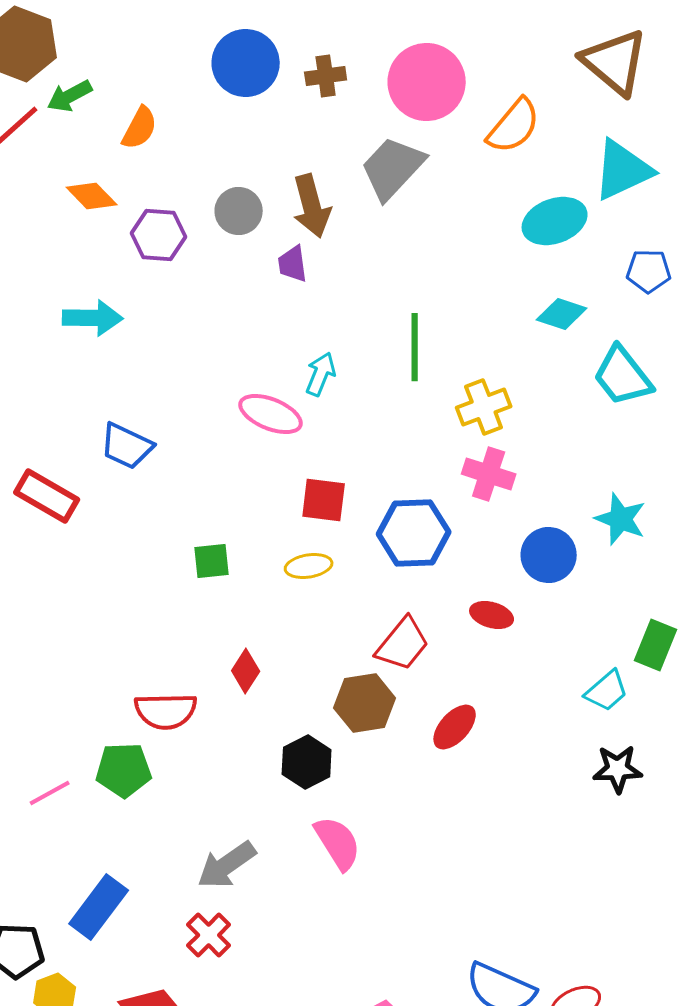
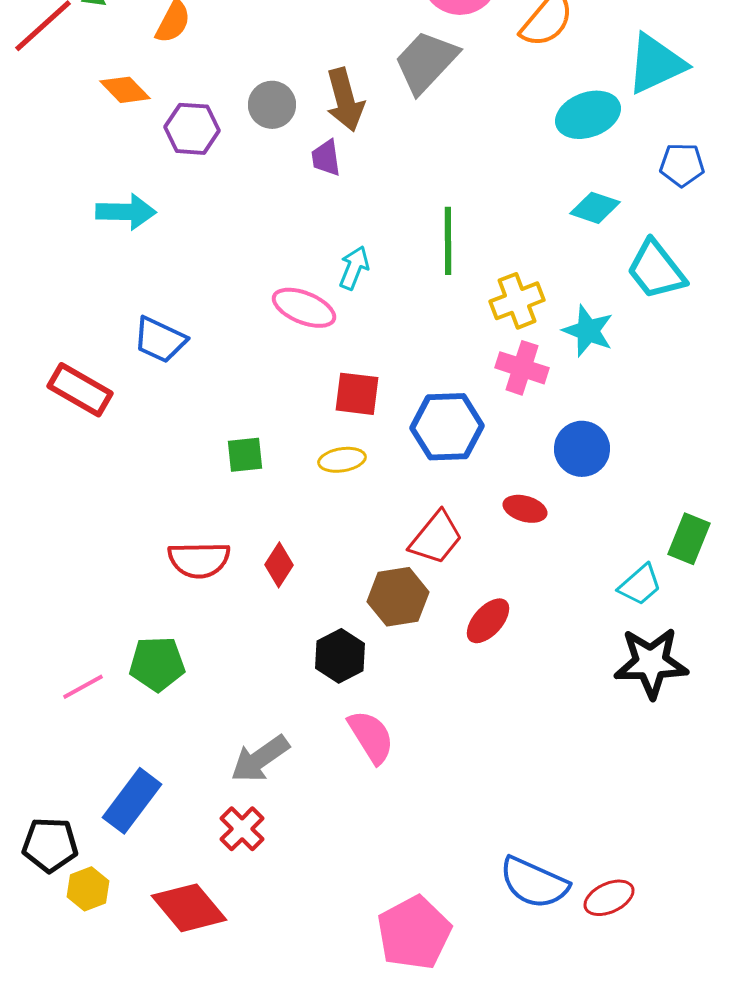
cyan star: (621, 519) -> (588, 331), moved
red semicircle: (166, 711) -> (199, 560), moved
black star: (618, 769) -> (651, 663), size x1.5

